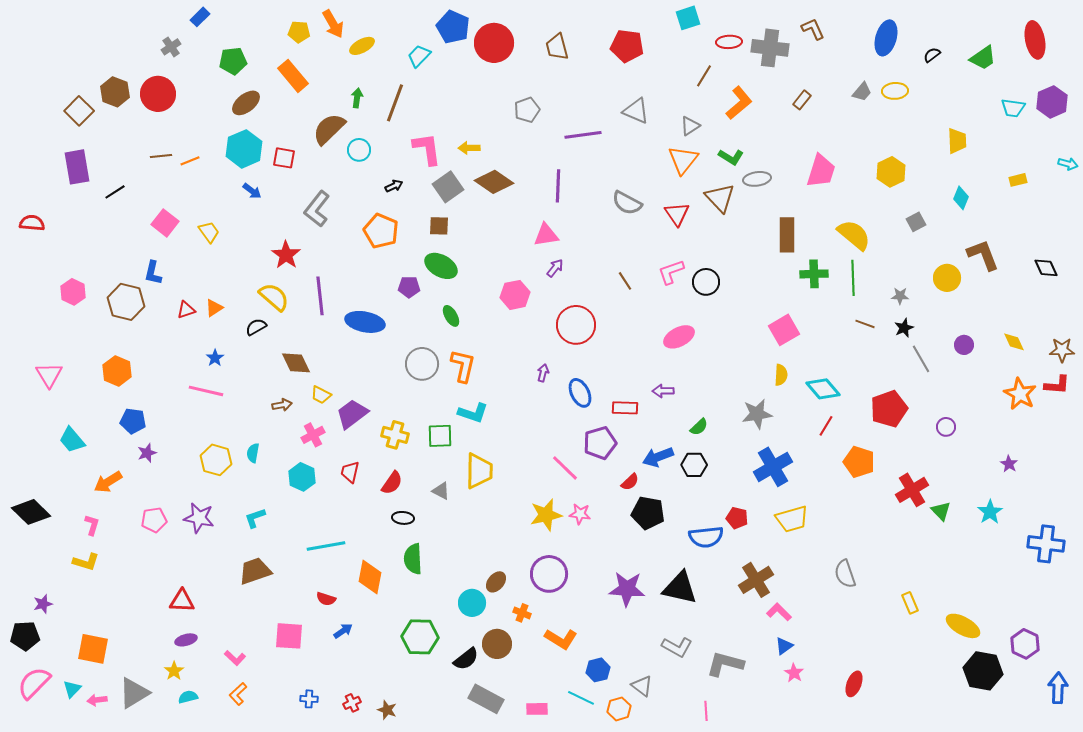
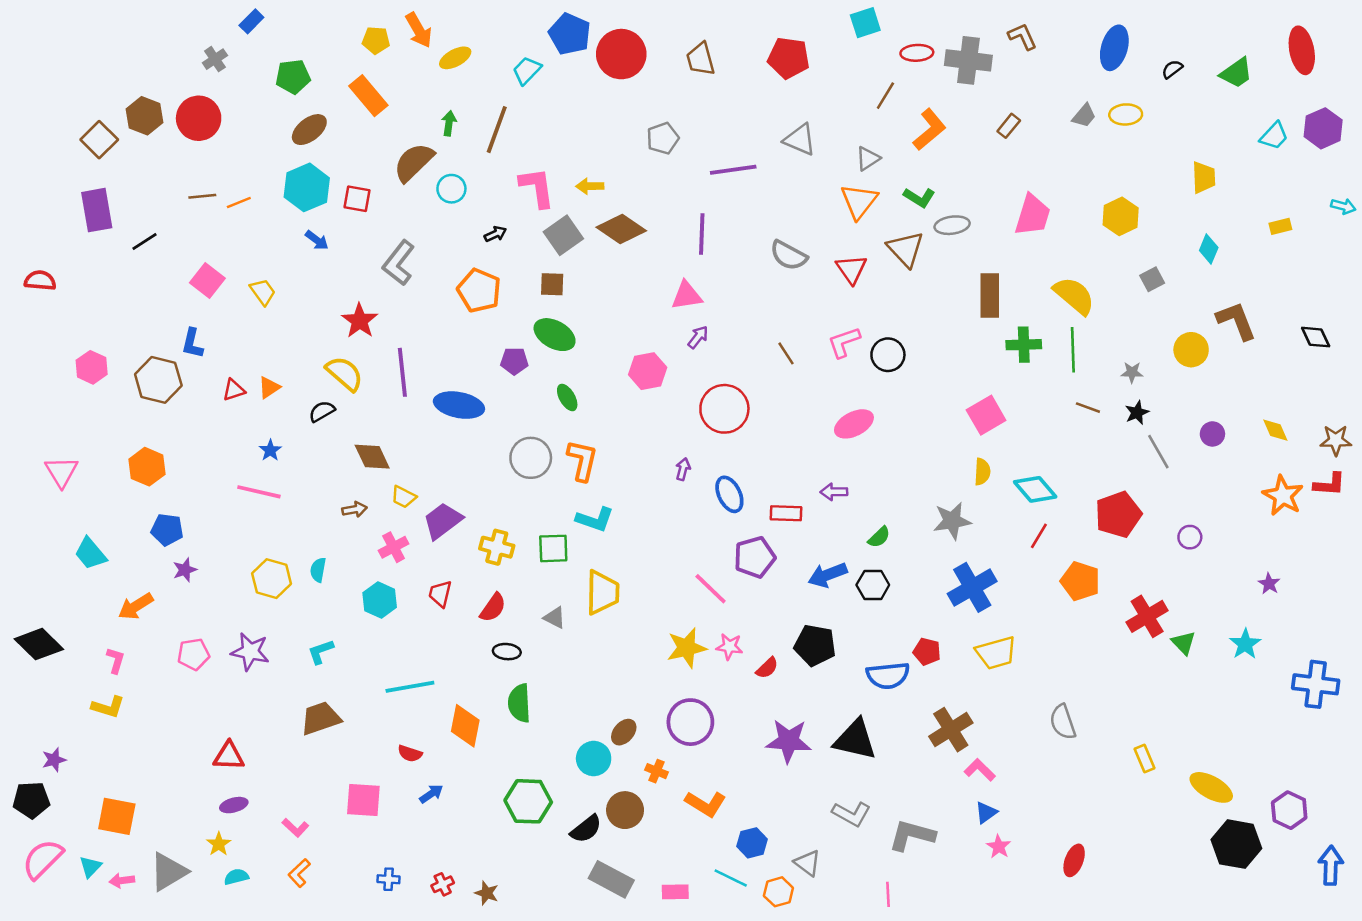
cyan trapezoid: (1013, 108) -> (1274, 136), turned -55
red semicircle: (630, 482) -> (767, 668), moved

